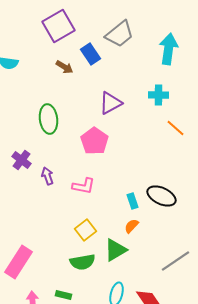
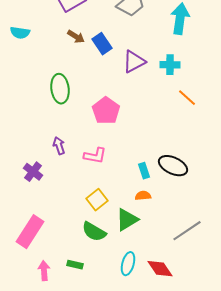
blue rectangle: (90, 54) -> (102, 44), moved
purple triangle: (110, 103) -> (134, 62), moved
purple cross: (22, 160) -> (33, 172), moved
orange semicircle: (132, 226) -> (143, 196), turned 42
green semicircle: (82, 262) -> (94, 232), turned 40

